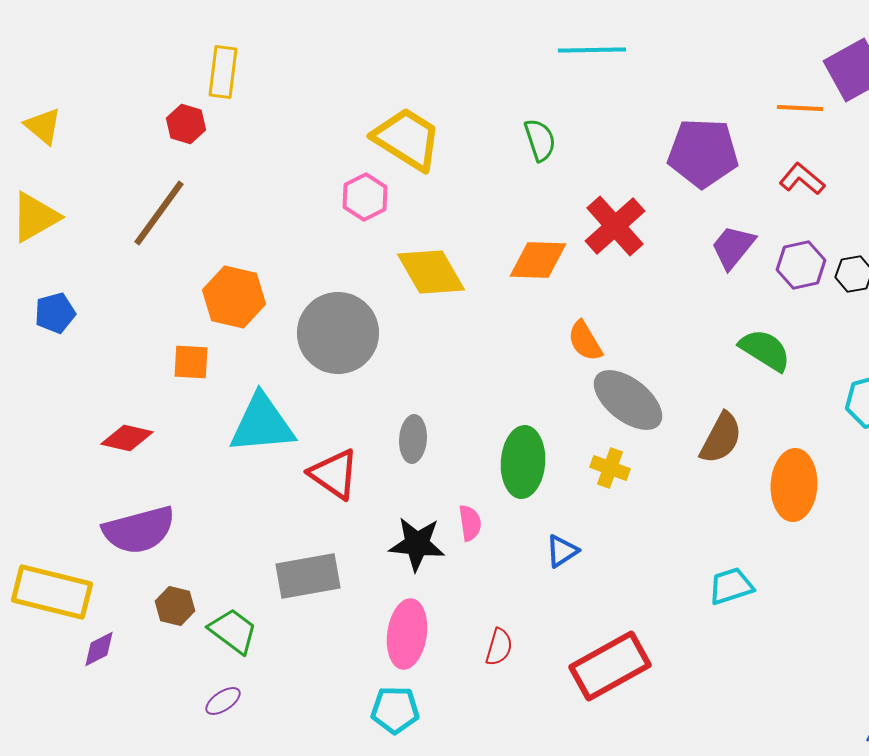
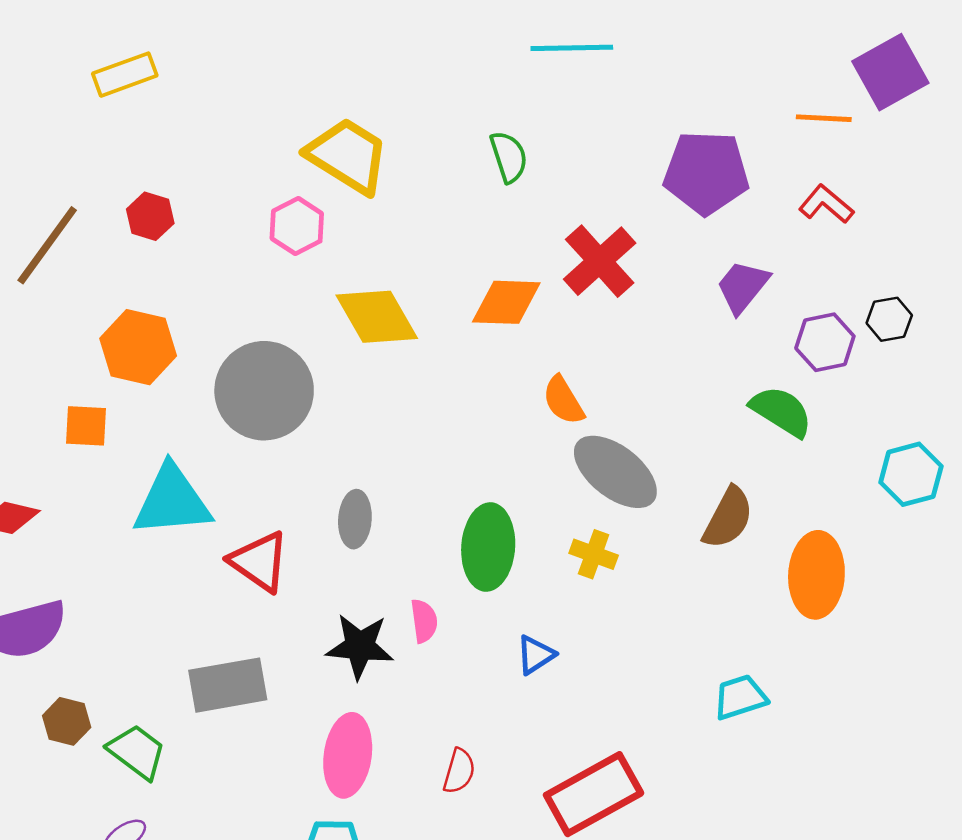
yellow rectangle: (223, 72) -> (125, 75), turned 63
red hexagon: (186, 124) -> (150, 216), moved
purple hexagon: (801, 265) -> (825, 342), moved

